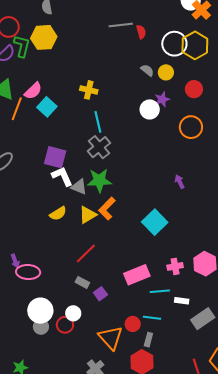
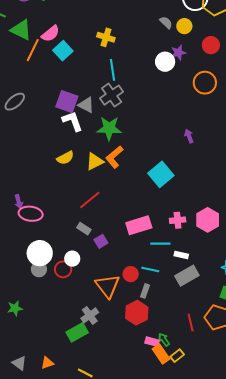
gray triangle: (79, 187) -> (86, 105), moved
gray rectangle: (203, 319) -> (187, 276), moved

